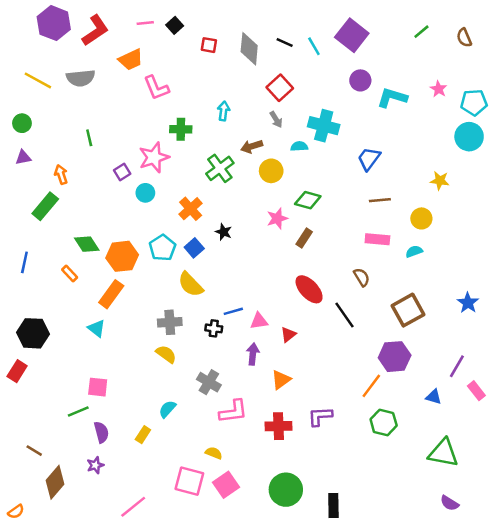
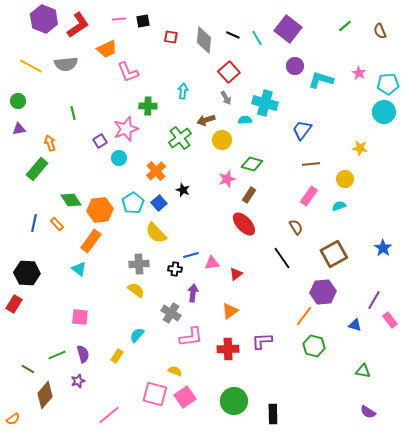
black square: (175, 25) -> (143, 21), turned 32
pink rectangle: (377, 239) -> (309, 196), turned -60
blue line: (24, 262) -> (34, 223), moved
red ellipse: (309, 289) -> (244, 224), moved
purple arrow: (253, 354) -> (193, 293), moved
green line: (78, 411) -> (57, 355), moved
green triangle: (443, 453) -> (363, 371), size x0.6

